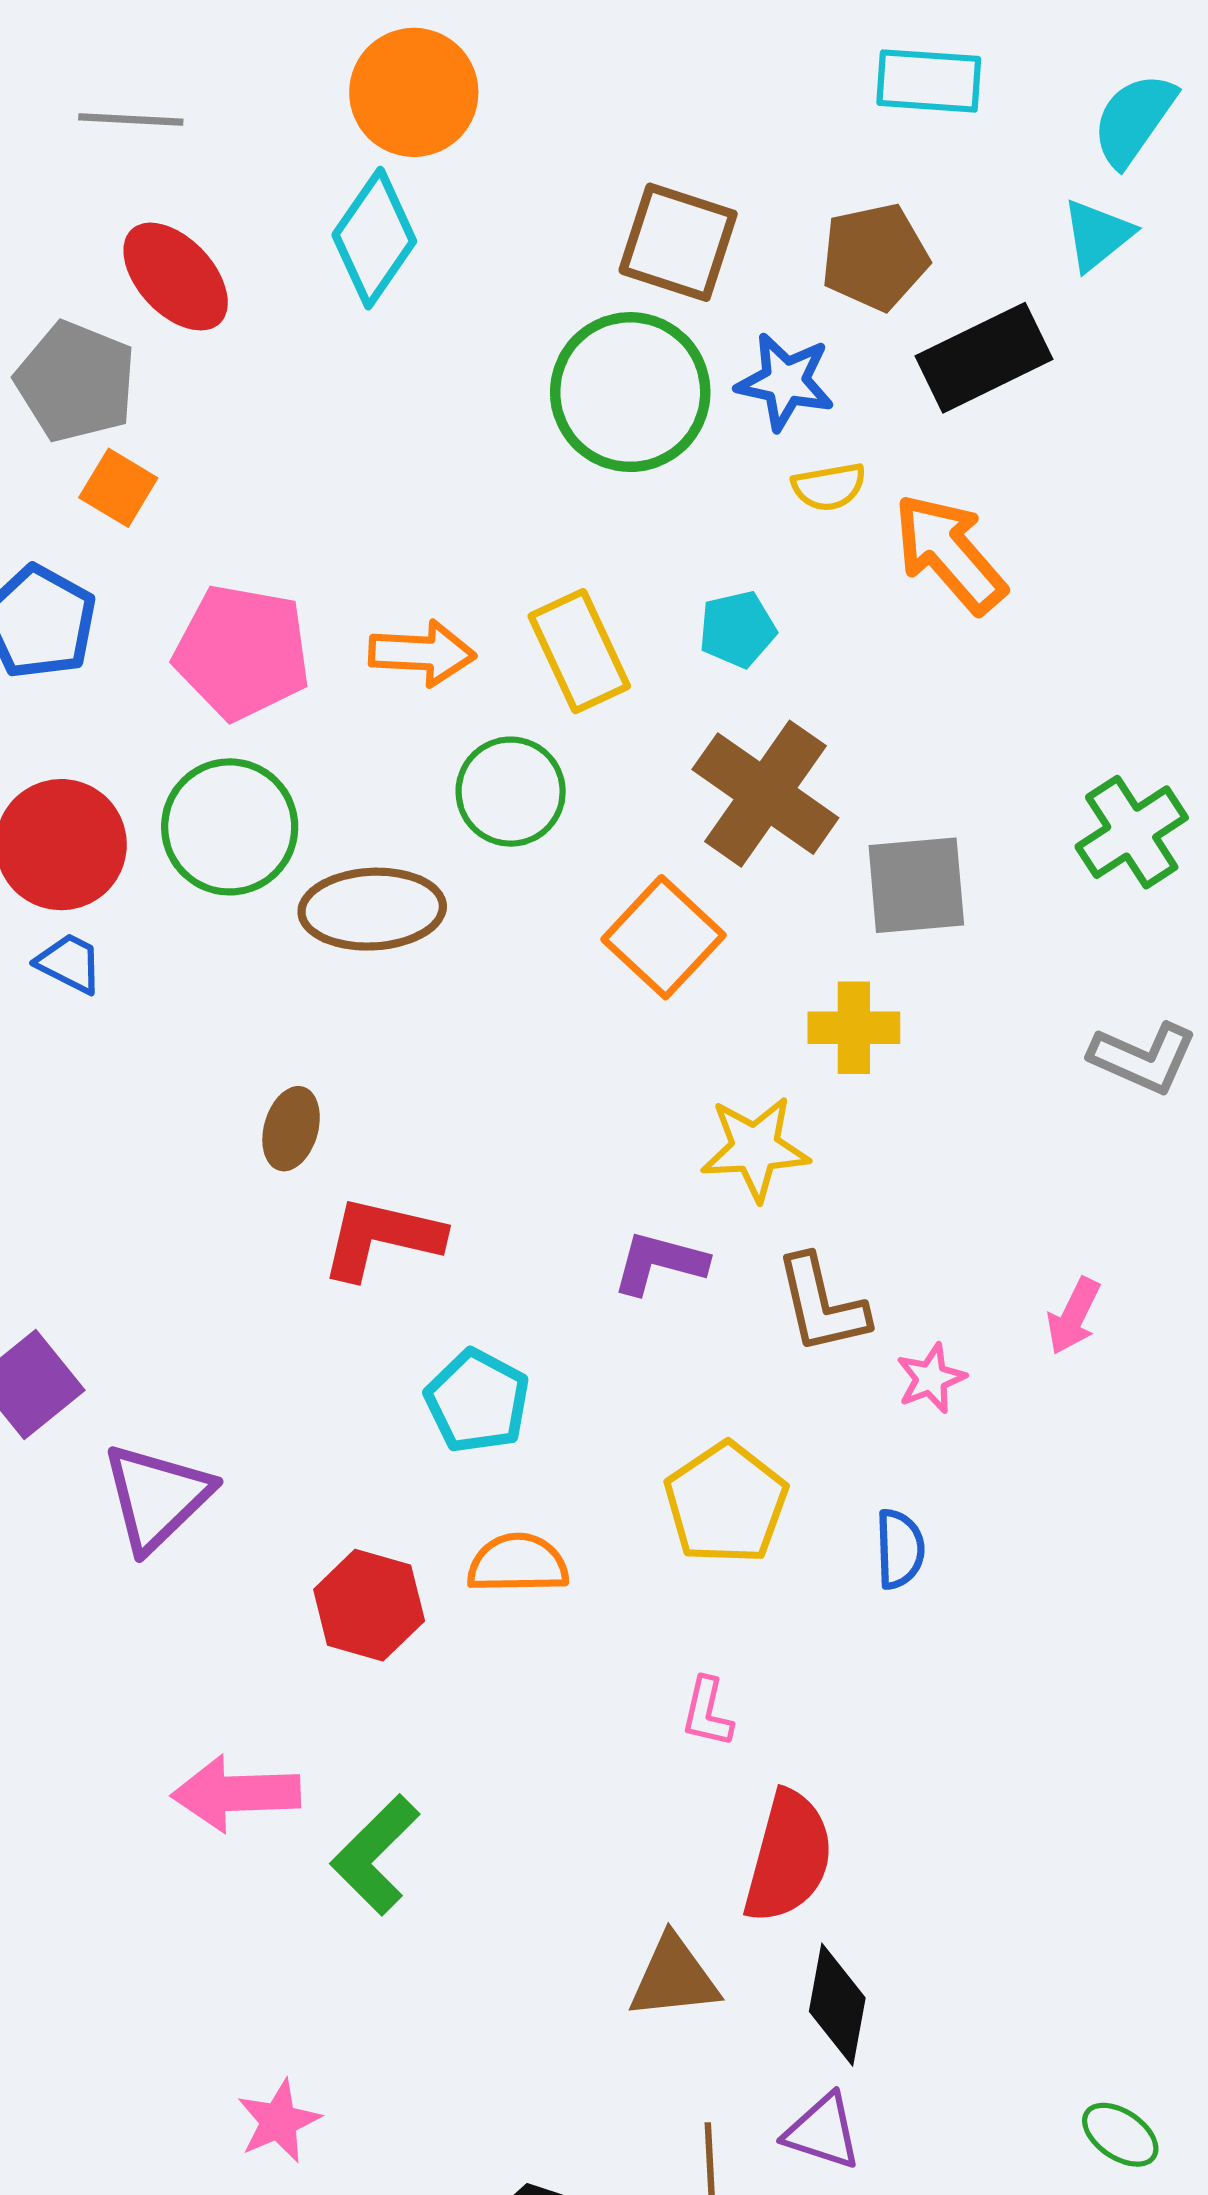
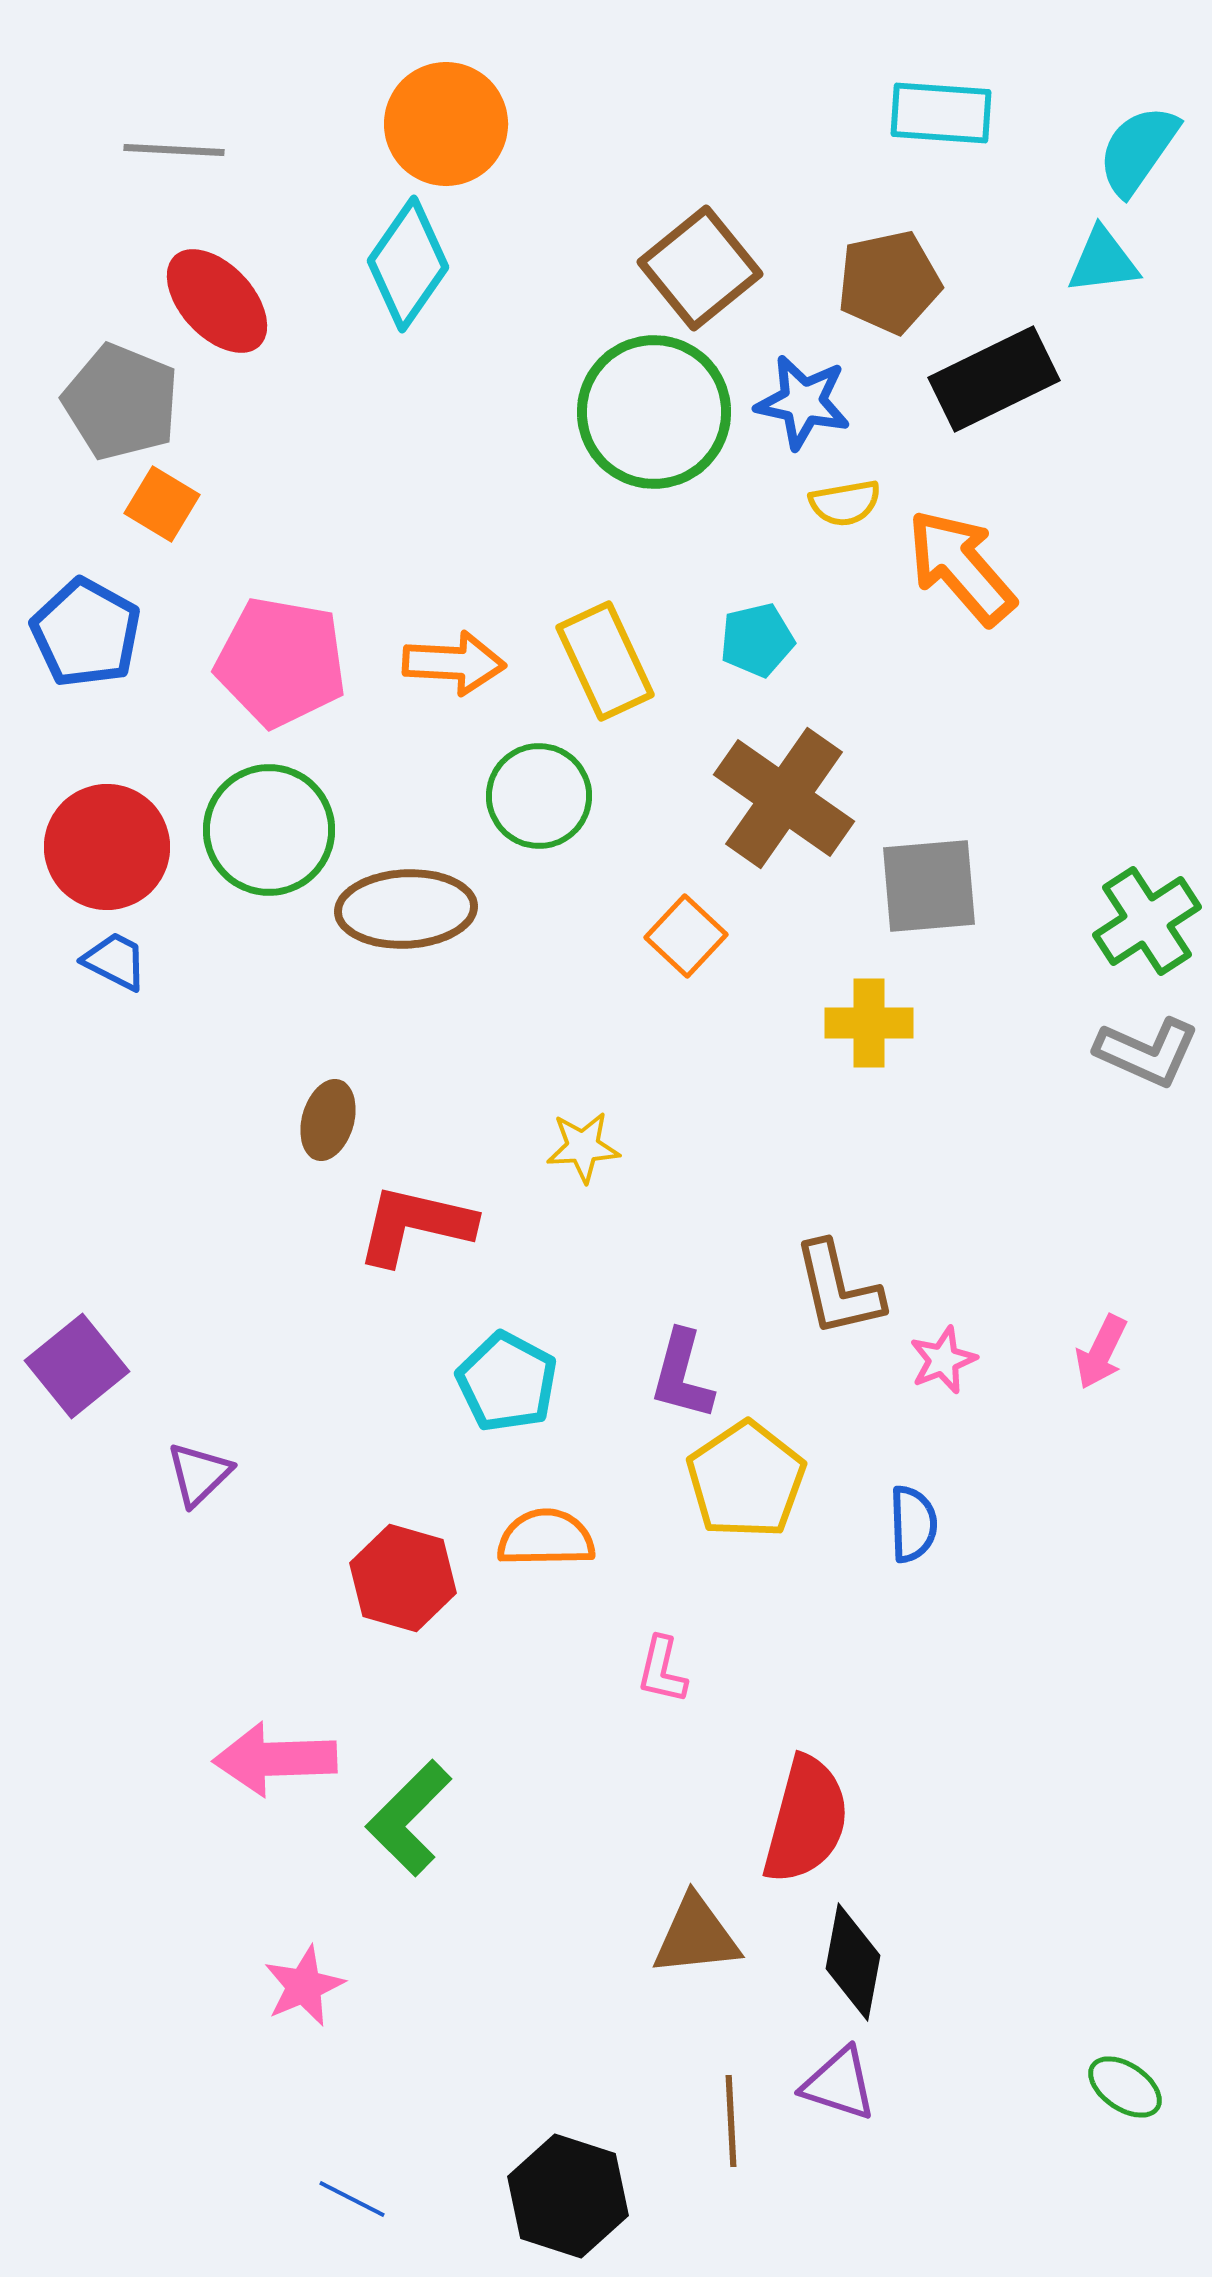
cyan triangle: (1097, 235) -> (1103, 261), turned 32
brown square: (678, 242) -> (700, 268), turned 33
green cross: (1132, 832) -> (1147, 921), moved
orange square: (664, 937) -> (686, 936), size x0.7
yellow star: (755, 1148) -> (583, 1147), moved, size x0.7
purple L-shape: (659, 1263) -> (682, 1375), moved, turned -90
pink arrow: (1073, 1316) -> (1101, 1352), moved
purple triangle: (157, 1497) -> (199, 1474), size x0.6
pink L-shape: (707, 1712) -> (662, 1670), moved
pink star: (279, 2121) -> (304, 1986), moved

